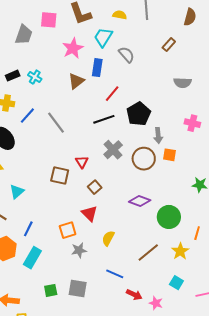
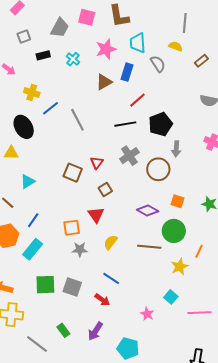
yellow semicircle: (120, 15) -> (176, 46), moved
cyan trapezoid: (103, 37) -> (138, 43), turned -45
black rectangle: (13, 76) -> (43, 55), moved
cyan cross: (35, 77) -> (73, 59), moved
orange square: (170, 155) -> (178, 201), moved
brown line: (148, 253) -> (149, 247), moved, turned 35
green square: (51, 290) -> (45, 285), size x1.5
red arrow: (134, 295) -> (102, 300), moved

